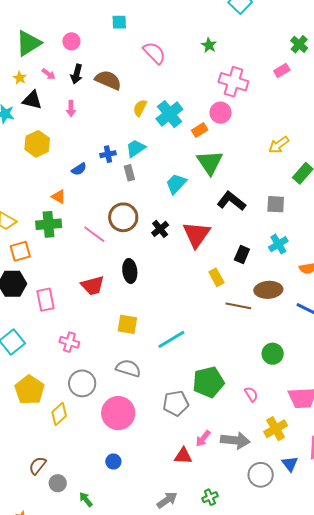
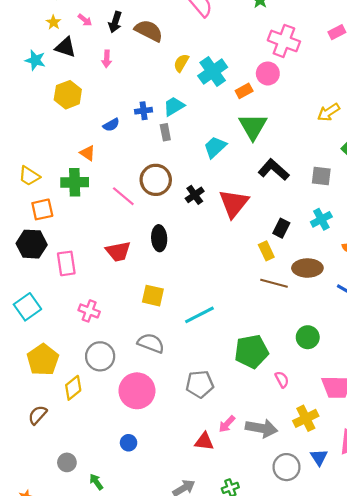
yellow rectangle: (216, 277) -> (266, 251), moved
green pentagon: (208, 382) -> (251, 351), moved
brown semicircle: (37, 466) -> (38, 415), moved

